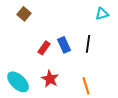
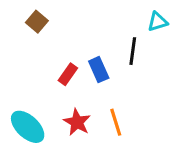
black line: (88, 44) -> (133, 51), moved
orange line: (86, 86) -> (116, 122), moved

